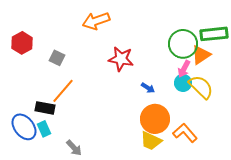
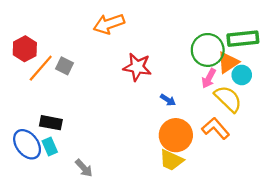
cyan circle: (183, 83) -> (242, 75), moved
orange line: (63, 91) -> (41, 68), moved
orange L-shape: (185, 133) -> (216, 128), moved

